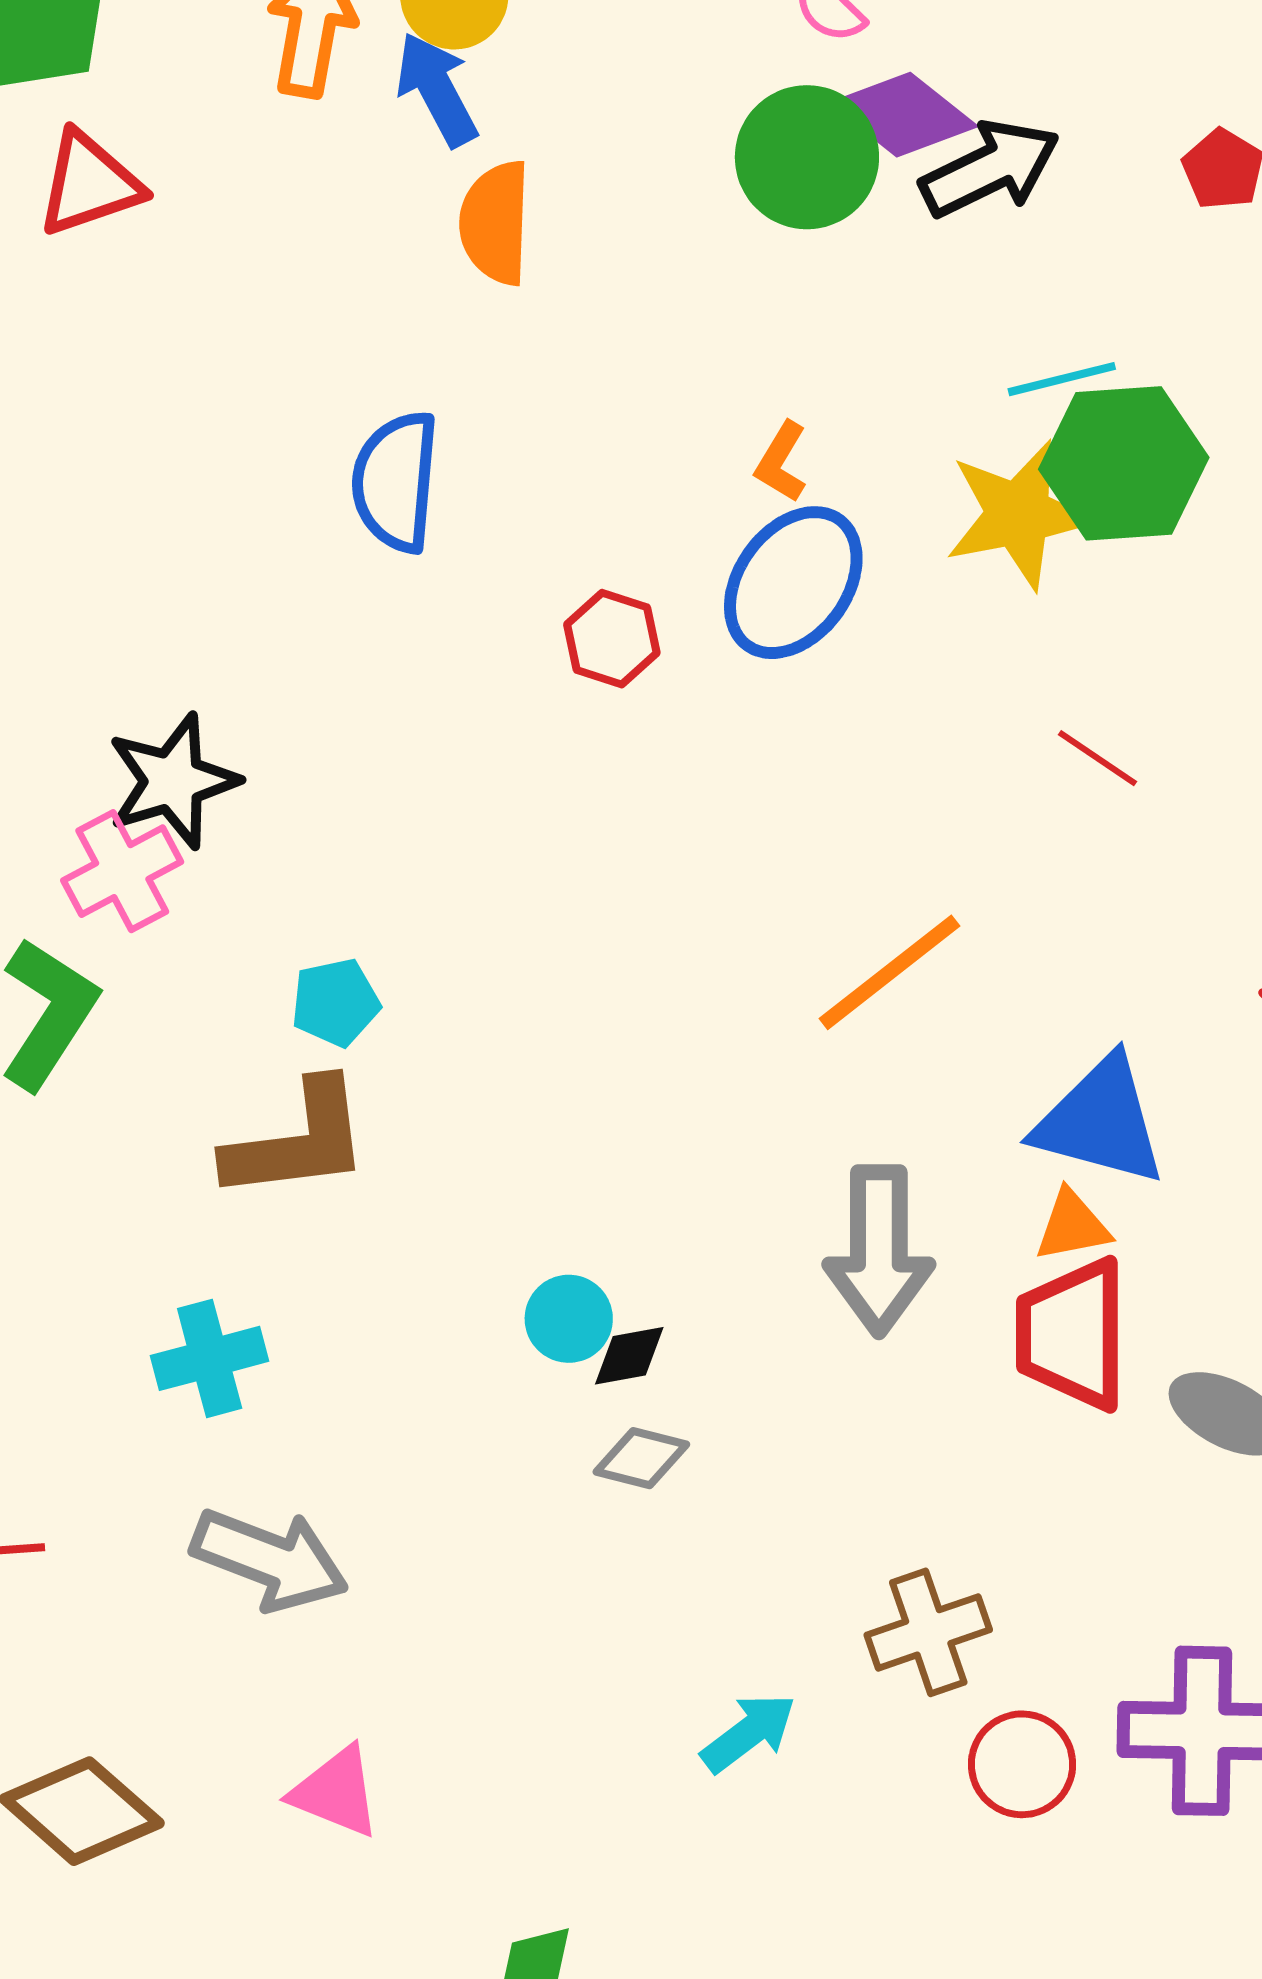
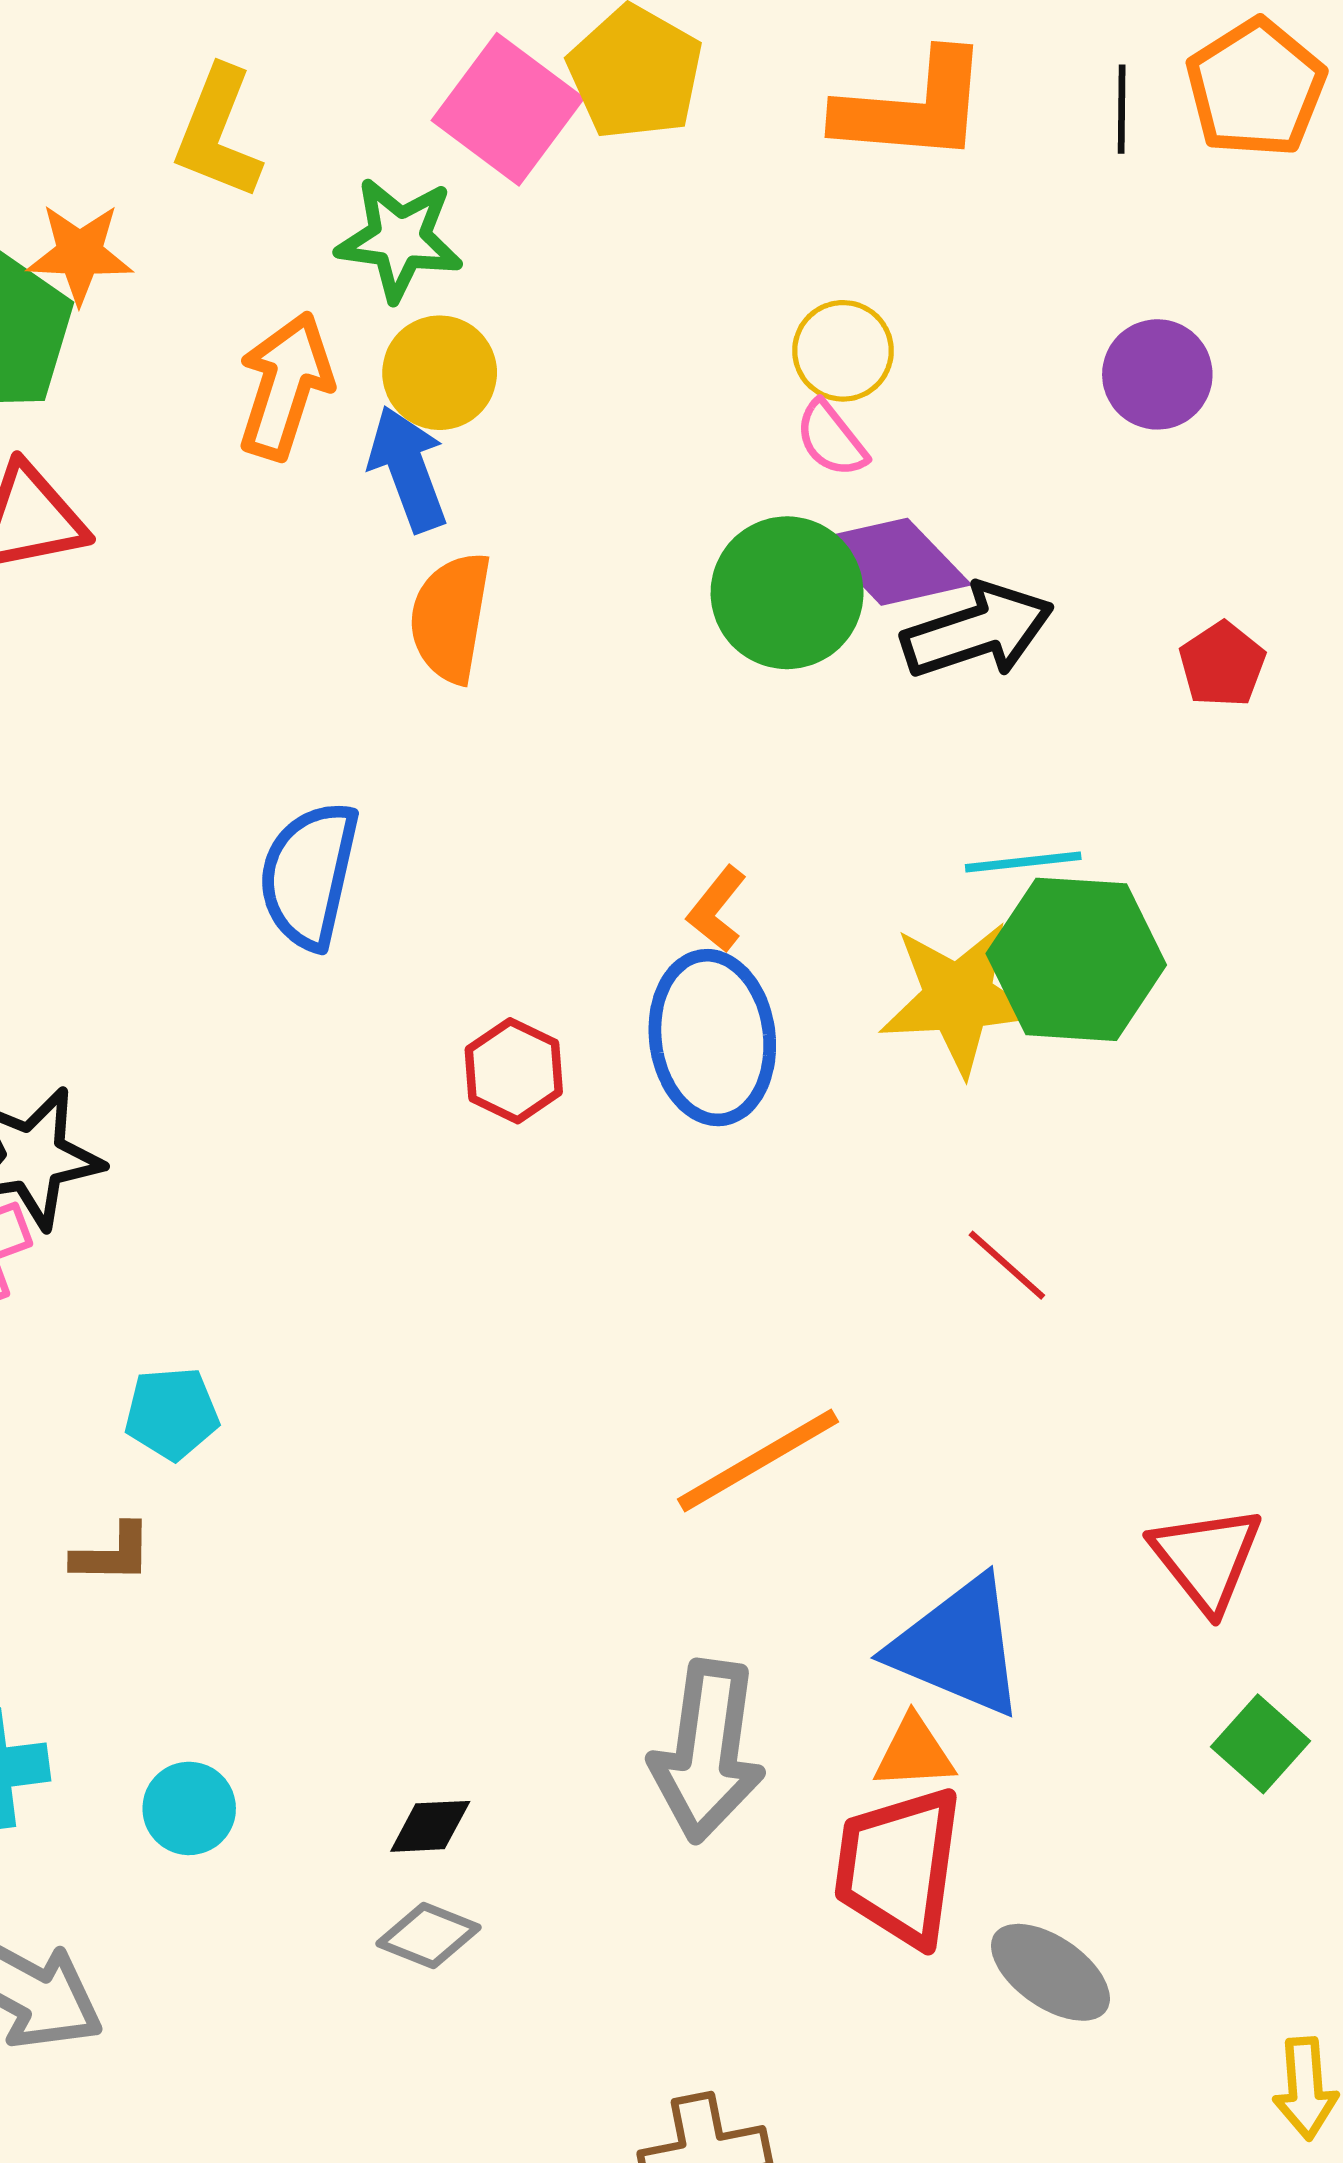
blue ellipse: (793, 583) -> (712, 1038), turned -51
brown L-shape: (298, 1141) -> (112, 1554), size x0.5
cyan circle: (569, 1319) -> (189, 1808), moved

